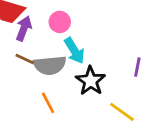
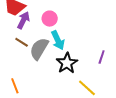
gray semicircle: (50, 65) -> (39, 49), turned 120
orange line: (48, 103) -> (15, 86), moved

